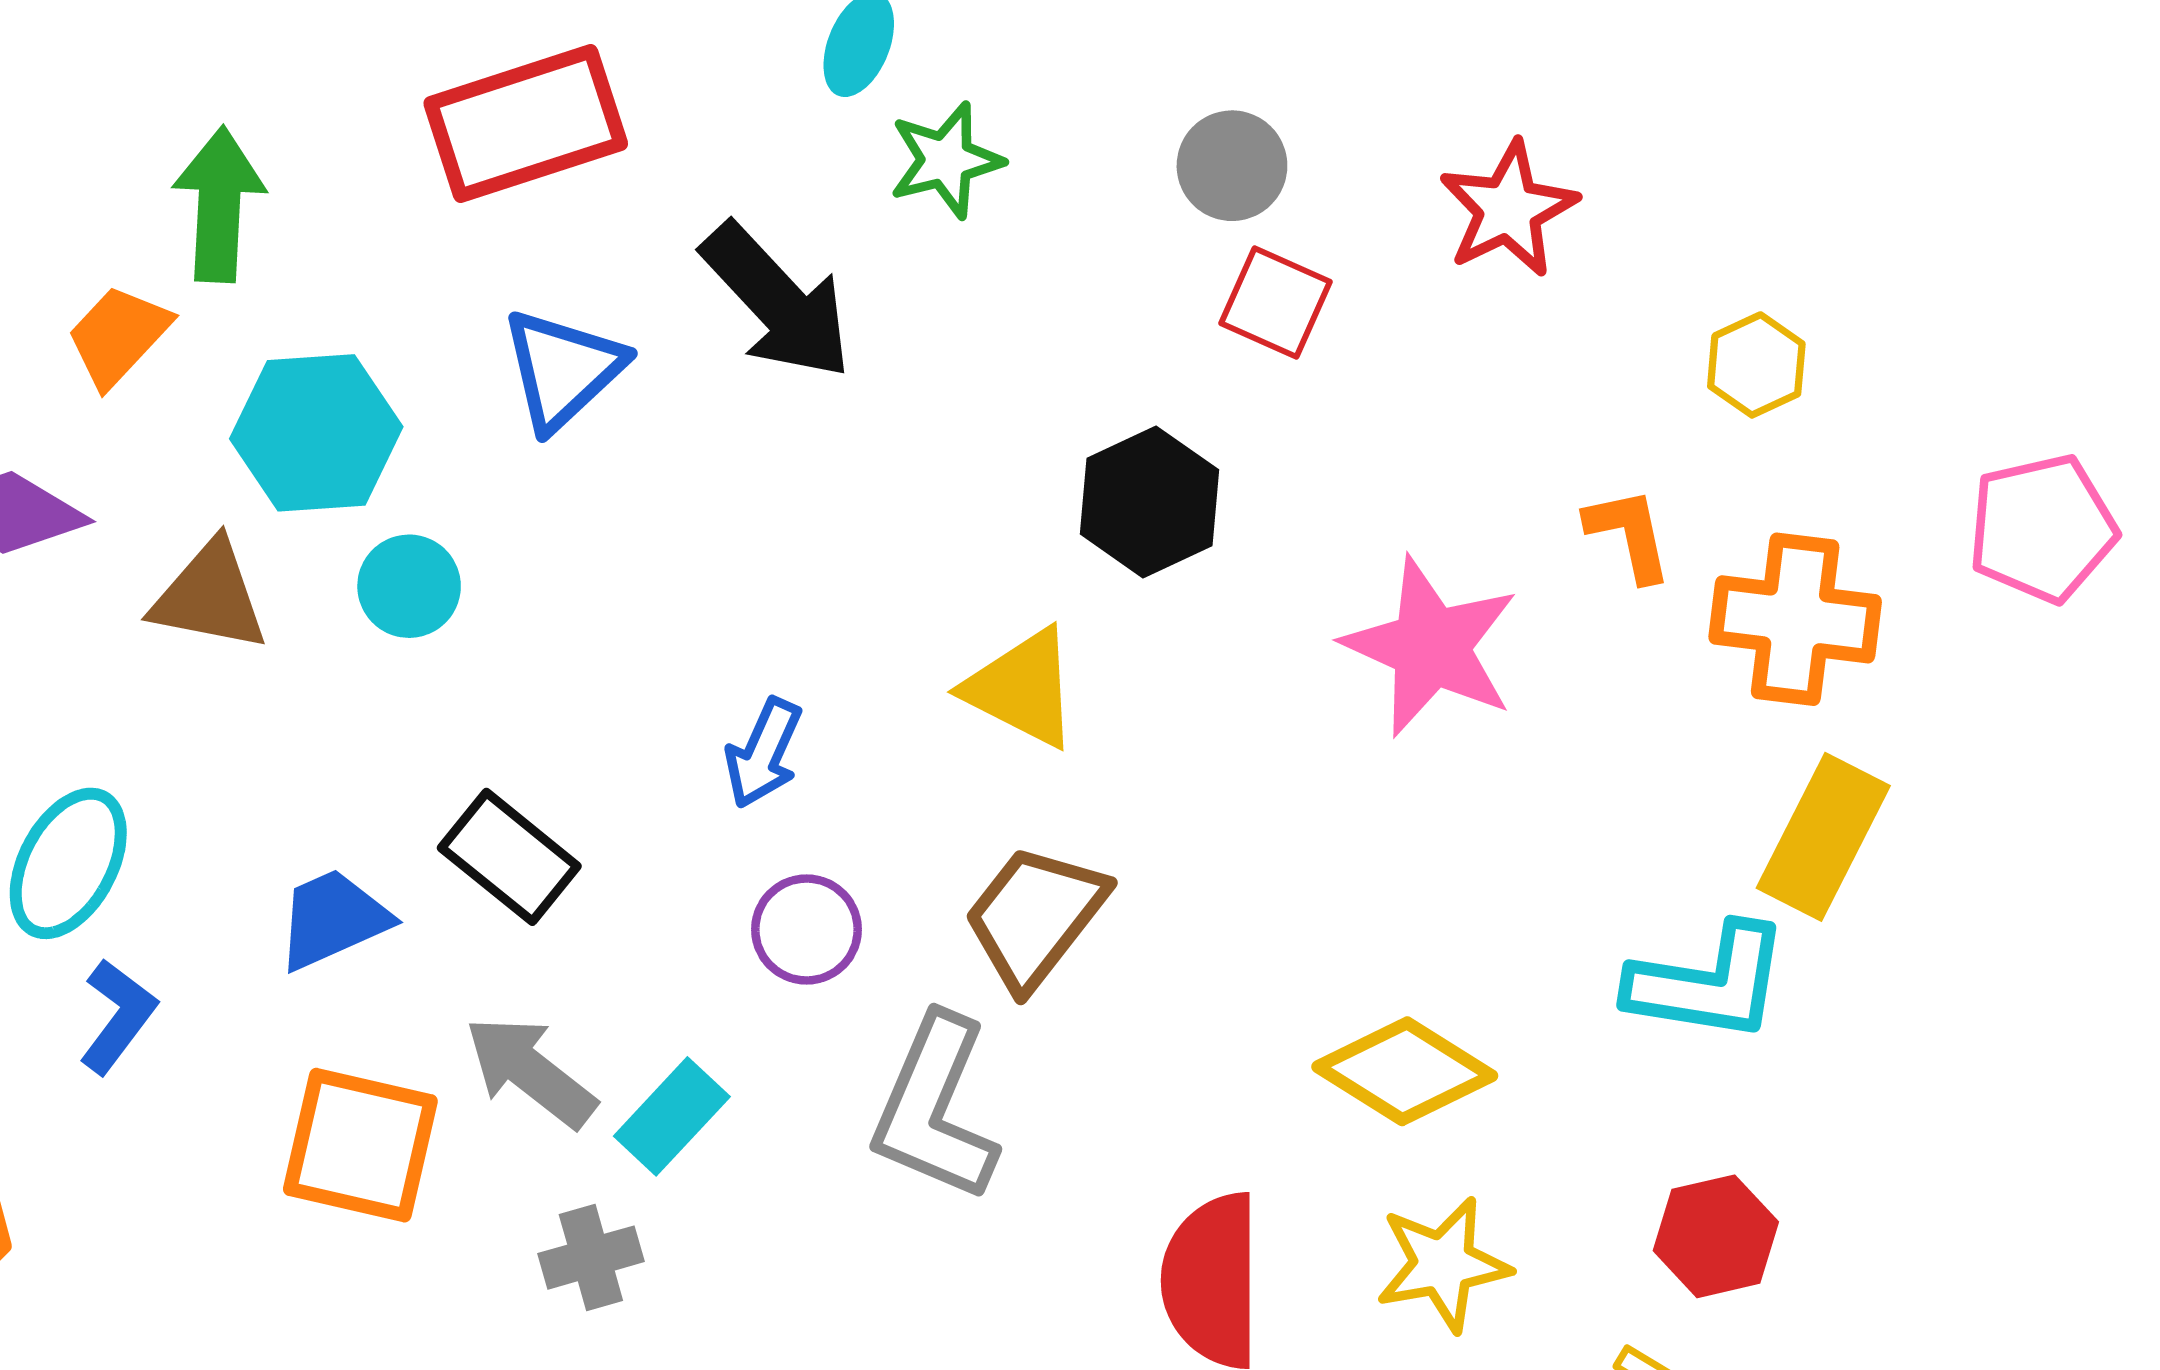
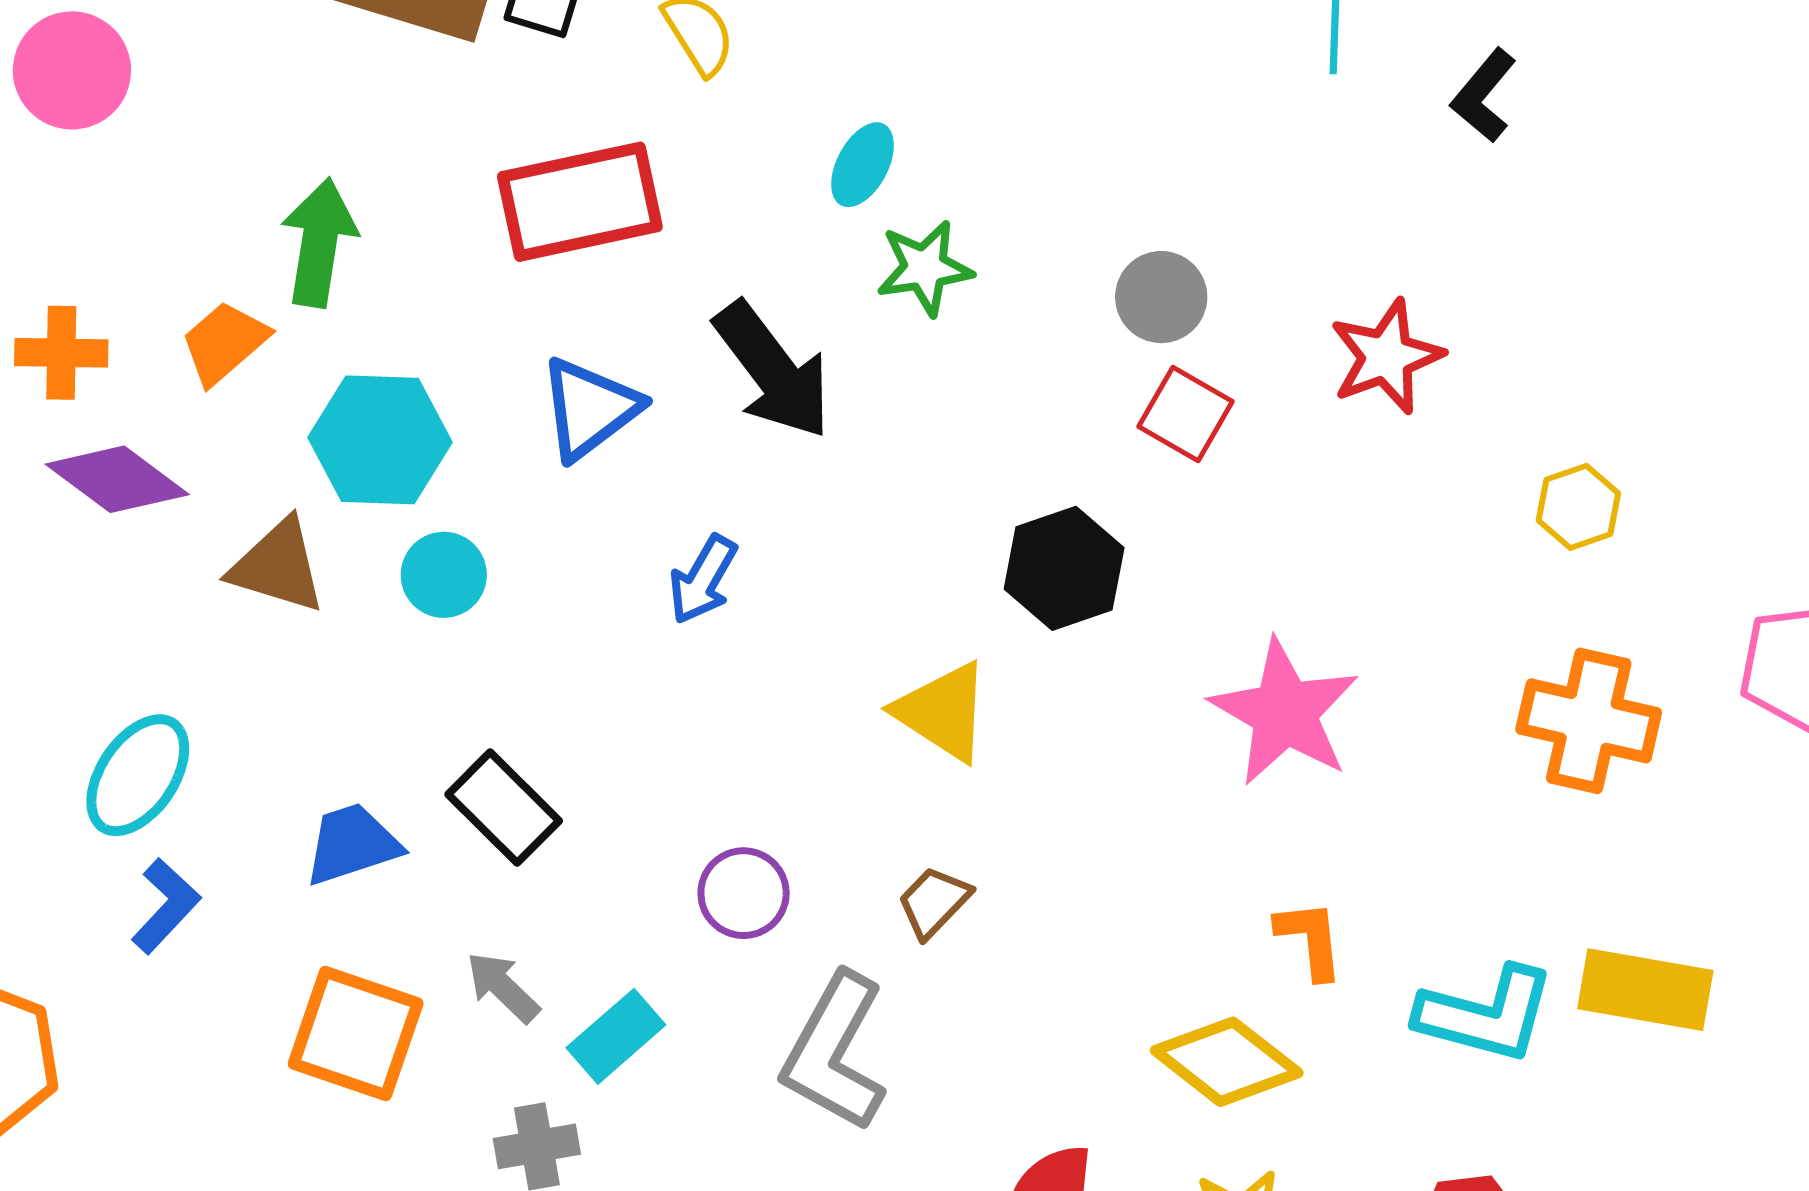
orange L-shape: (1629, 534) -> (1310, 939), moved
blue arrow: (763, 753) -> (703, 579), moved
yellow rectangle: (1823, 837) -> (1645, 990), moved, turned 67
brown trapezoid: (1035, 917) -> (934, 902), size x0.6
gray arrow: (530, 1072) -> (503, 987), size x0.7

